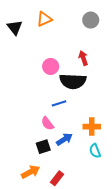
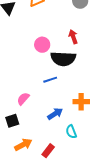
pink semicircle: (47, 123) -> (23, 99), moved, turned 80
black square: (43, 147) -> (12, 121), moved
cyan semicircle: (95, 151) -> (71, 132), moved

